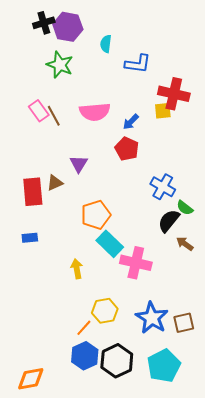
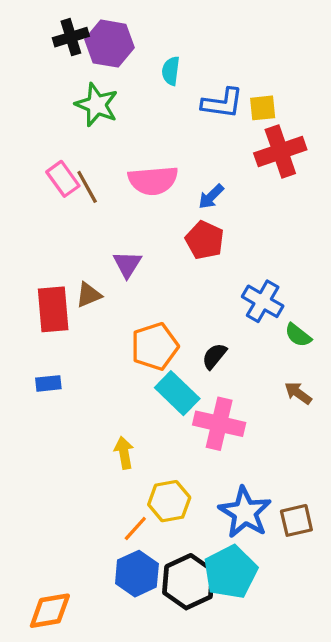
red cross: (174, 94) -> (280, 151), turned -32
yellow square: (163, 111) -> (263, 108), moved
black semicircle: (169, 221) -> (214, 356), moved, size x0.7
yellow arrow: (77, 269) -> (124, 453), moved
cyan pentagon: (164, 366) -> (230, 572), moved

